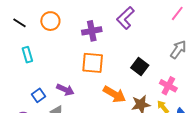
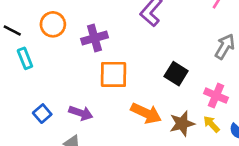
purple cross: (92, 31) -> (95, 38), moved
cyan rectangle: (27, 55) -> (25, 58), moved
blue square: (39, 95) -> (42, 114), moved

